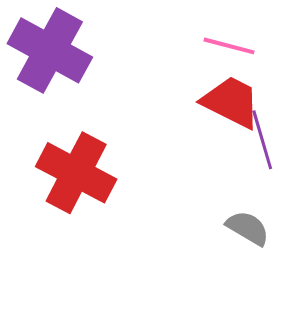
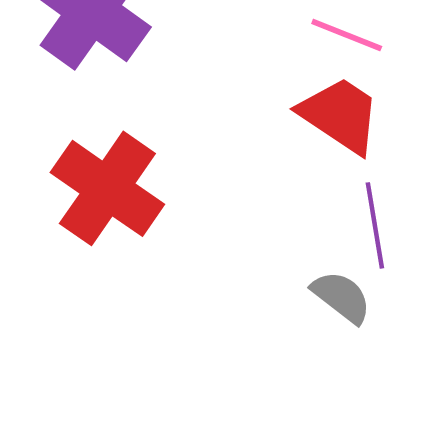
purple line: (262, 140) -> (375, 225), moved

